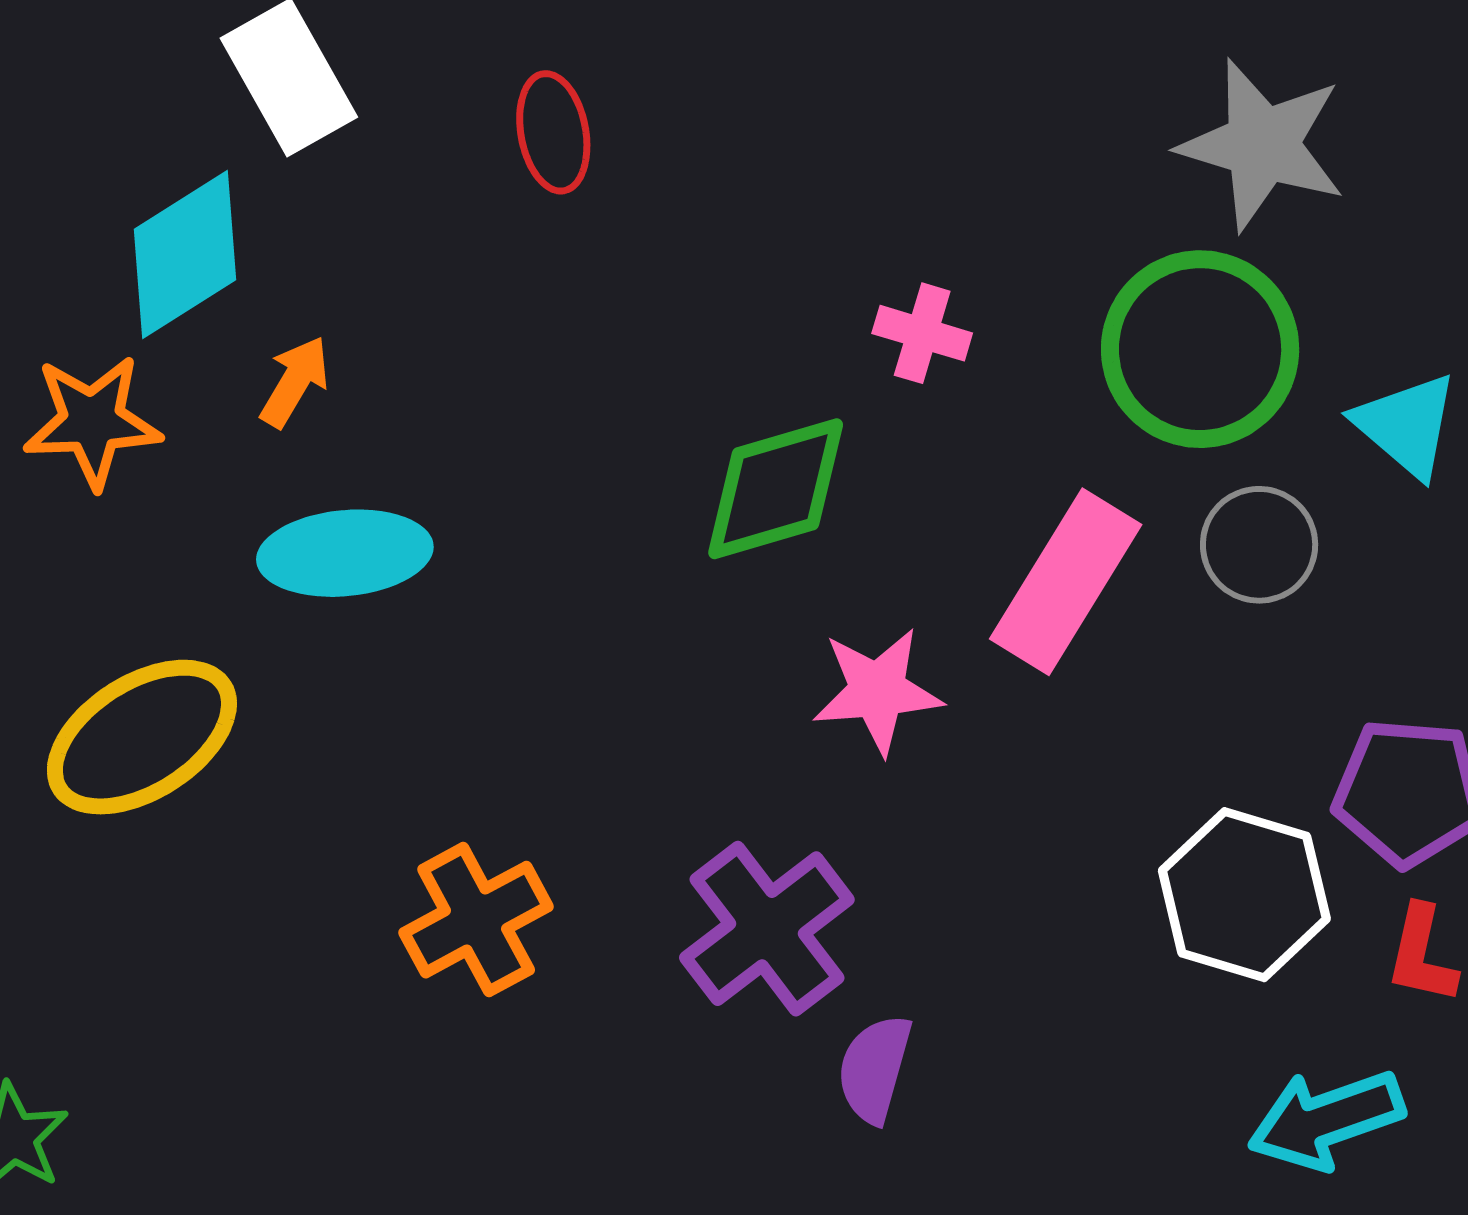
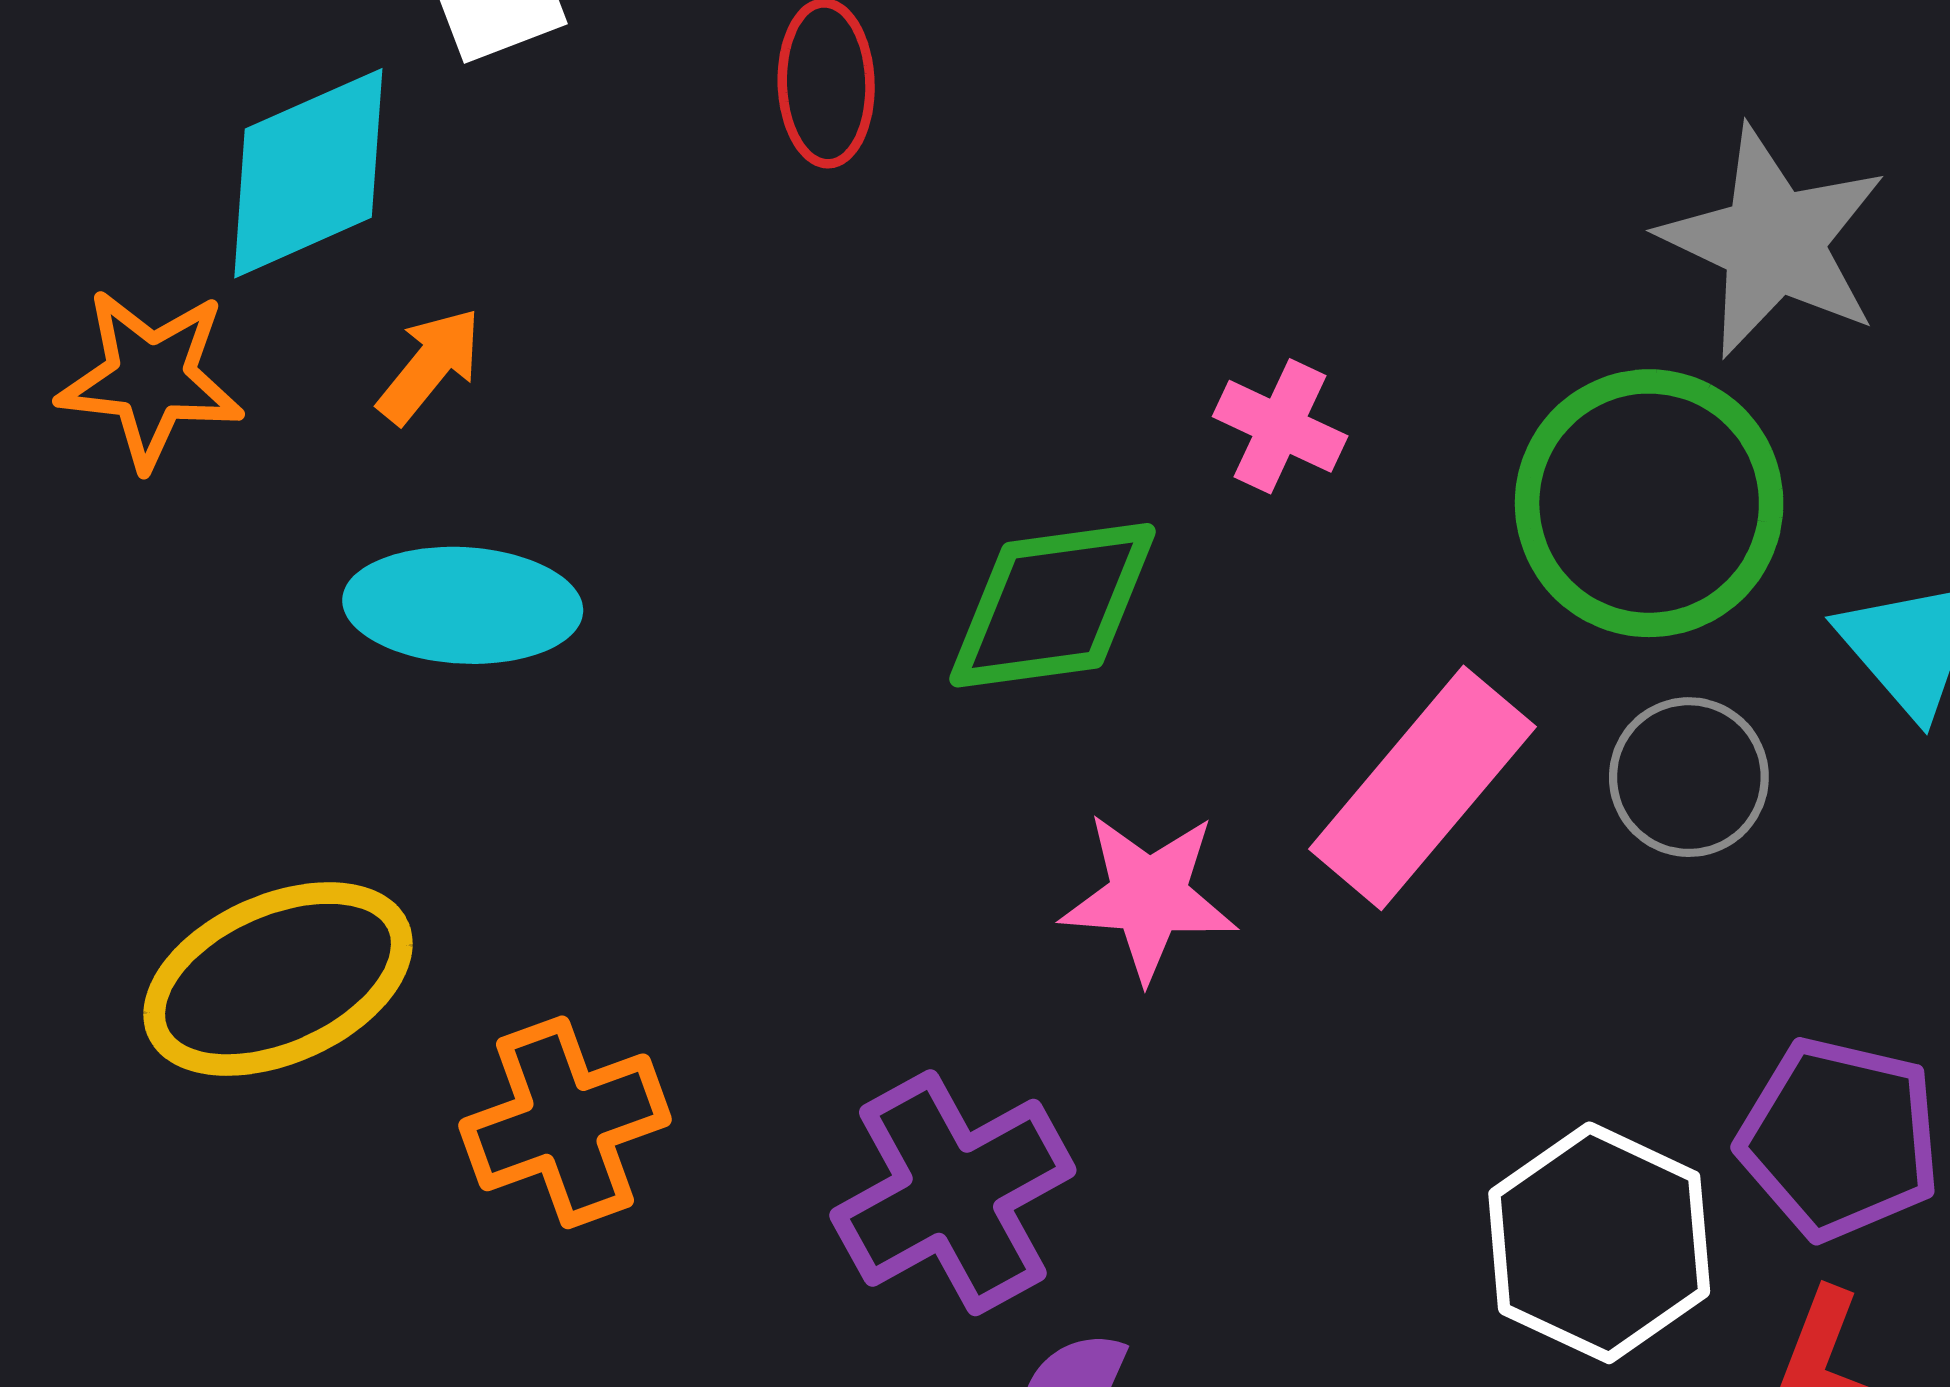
yellow ellipse: (142, 737) -> (278, 979), moved

